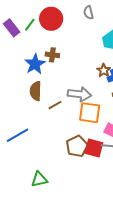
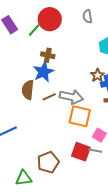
green line: (30, 25) -> (34, 30), moved
blue star: (35, 64) -> (43, 72), moved
brown line: (55, 105) -> (49, 97), moved
brown pentagon: (77, 146) -> (48, 162), moved

